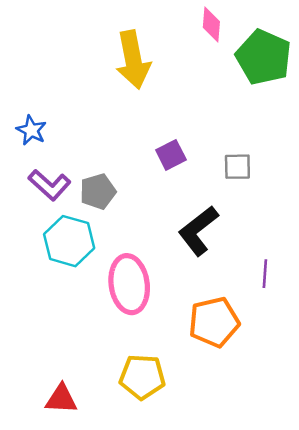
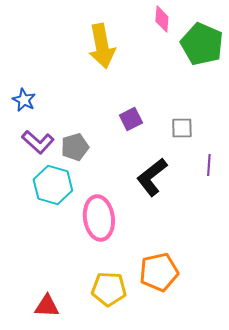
purple line: (265, 274) -> (209, 165), moved
orange pentagon: (214, 322) -> (159, 272), moved

